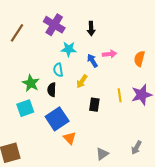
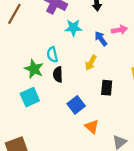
cyan semicircle: (58, 70) -> (52, 55), moved
blue square: (57, 119) -> (76, 105), moved, size x0.7
orange triangle: (70, 138) -> (92, 127), moved

